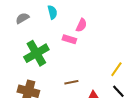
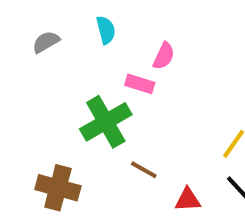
green cross: (36, 53) -> (106, 122), moved
brown line: (71, 82) -> (144, 170), turned 40

